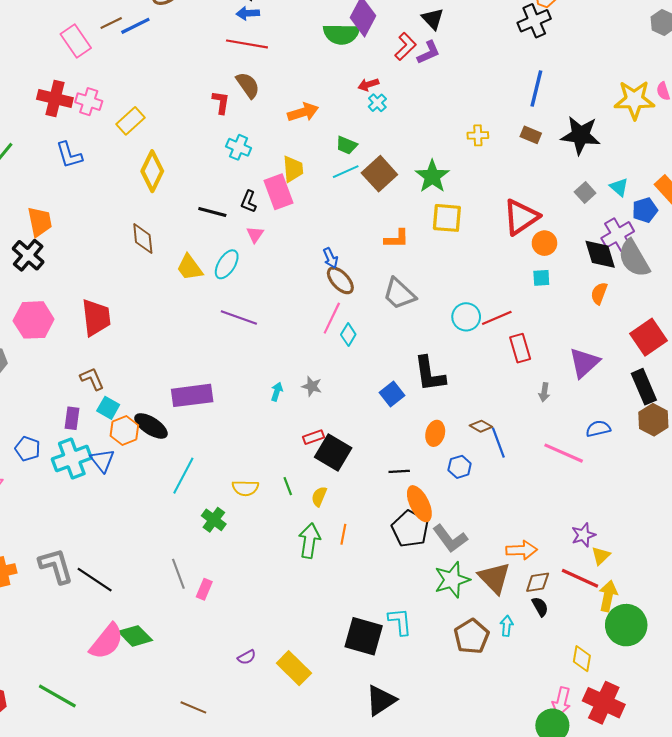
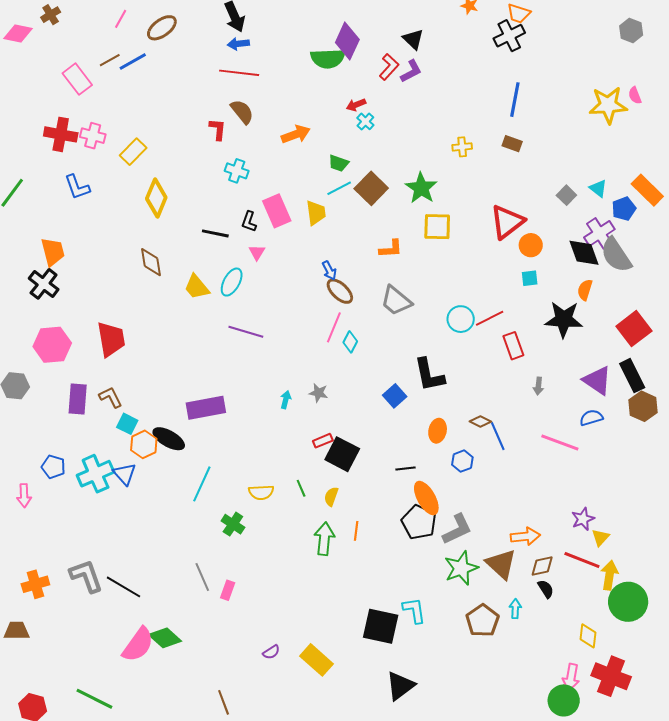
black star: (580, 135) -> (564, 319), moved
yellow trapezoid: (293, 169) -> (316, 213), moved
purple triangle: (584, 363) -> (597, 380), moved, turned -40
purple rectangle: (72, 418) -> (78, 399), moved, size x1.4
gray L-shape: (450, 538) -> (457, 529), turned -76
brown line: (193, 707) -> (224, 702), turned 50

